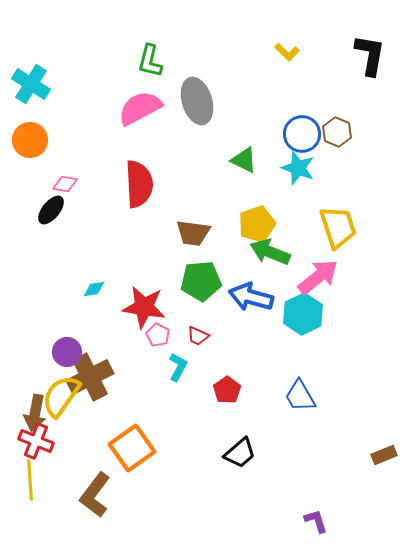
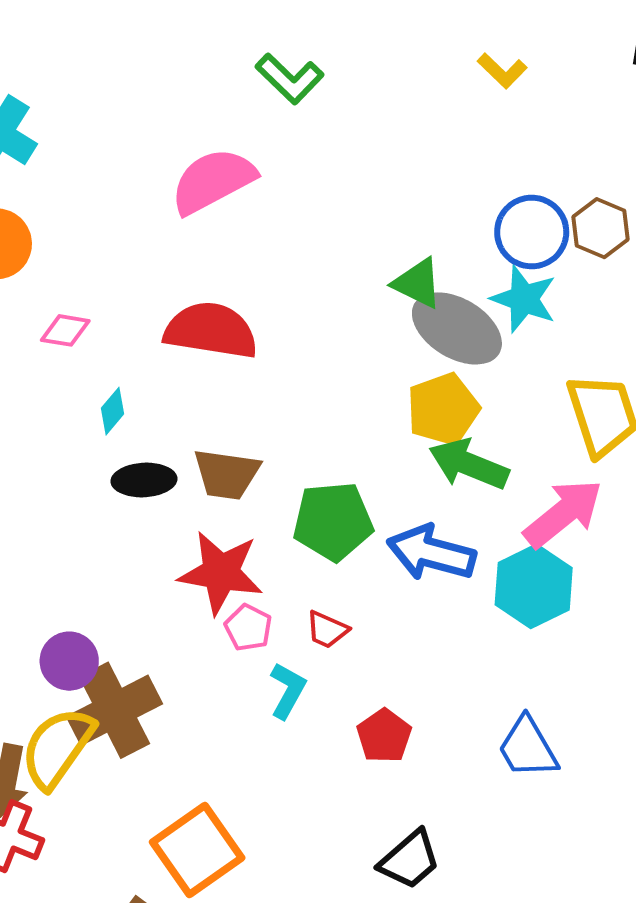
green L-shape: (150, 61) -> (290, 79), moved, turned -60
gray ellipse: (197, 101) -> (457, 328), moved, turned -42
red semicircle: (139, 184) -> (211, 330), turned -78
black ellipse: (51, 210) -> (144, 480), moved, turned 48
brown trapezoid: (193, 233) -> (227, 474), moved
cyan diamond: (94, 289) -> (113, 411), moved, turned -40

